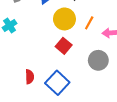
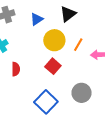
gray circle: (98, 60) -> (82, 93), moved
red semicircle: (30, 77) -> (16, 69), moved

